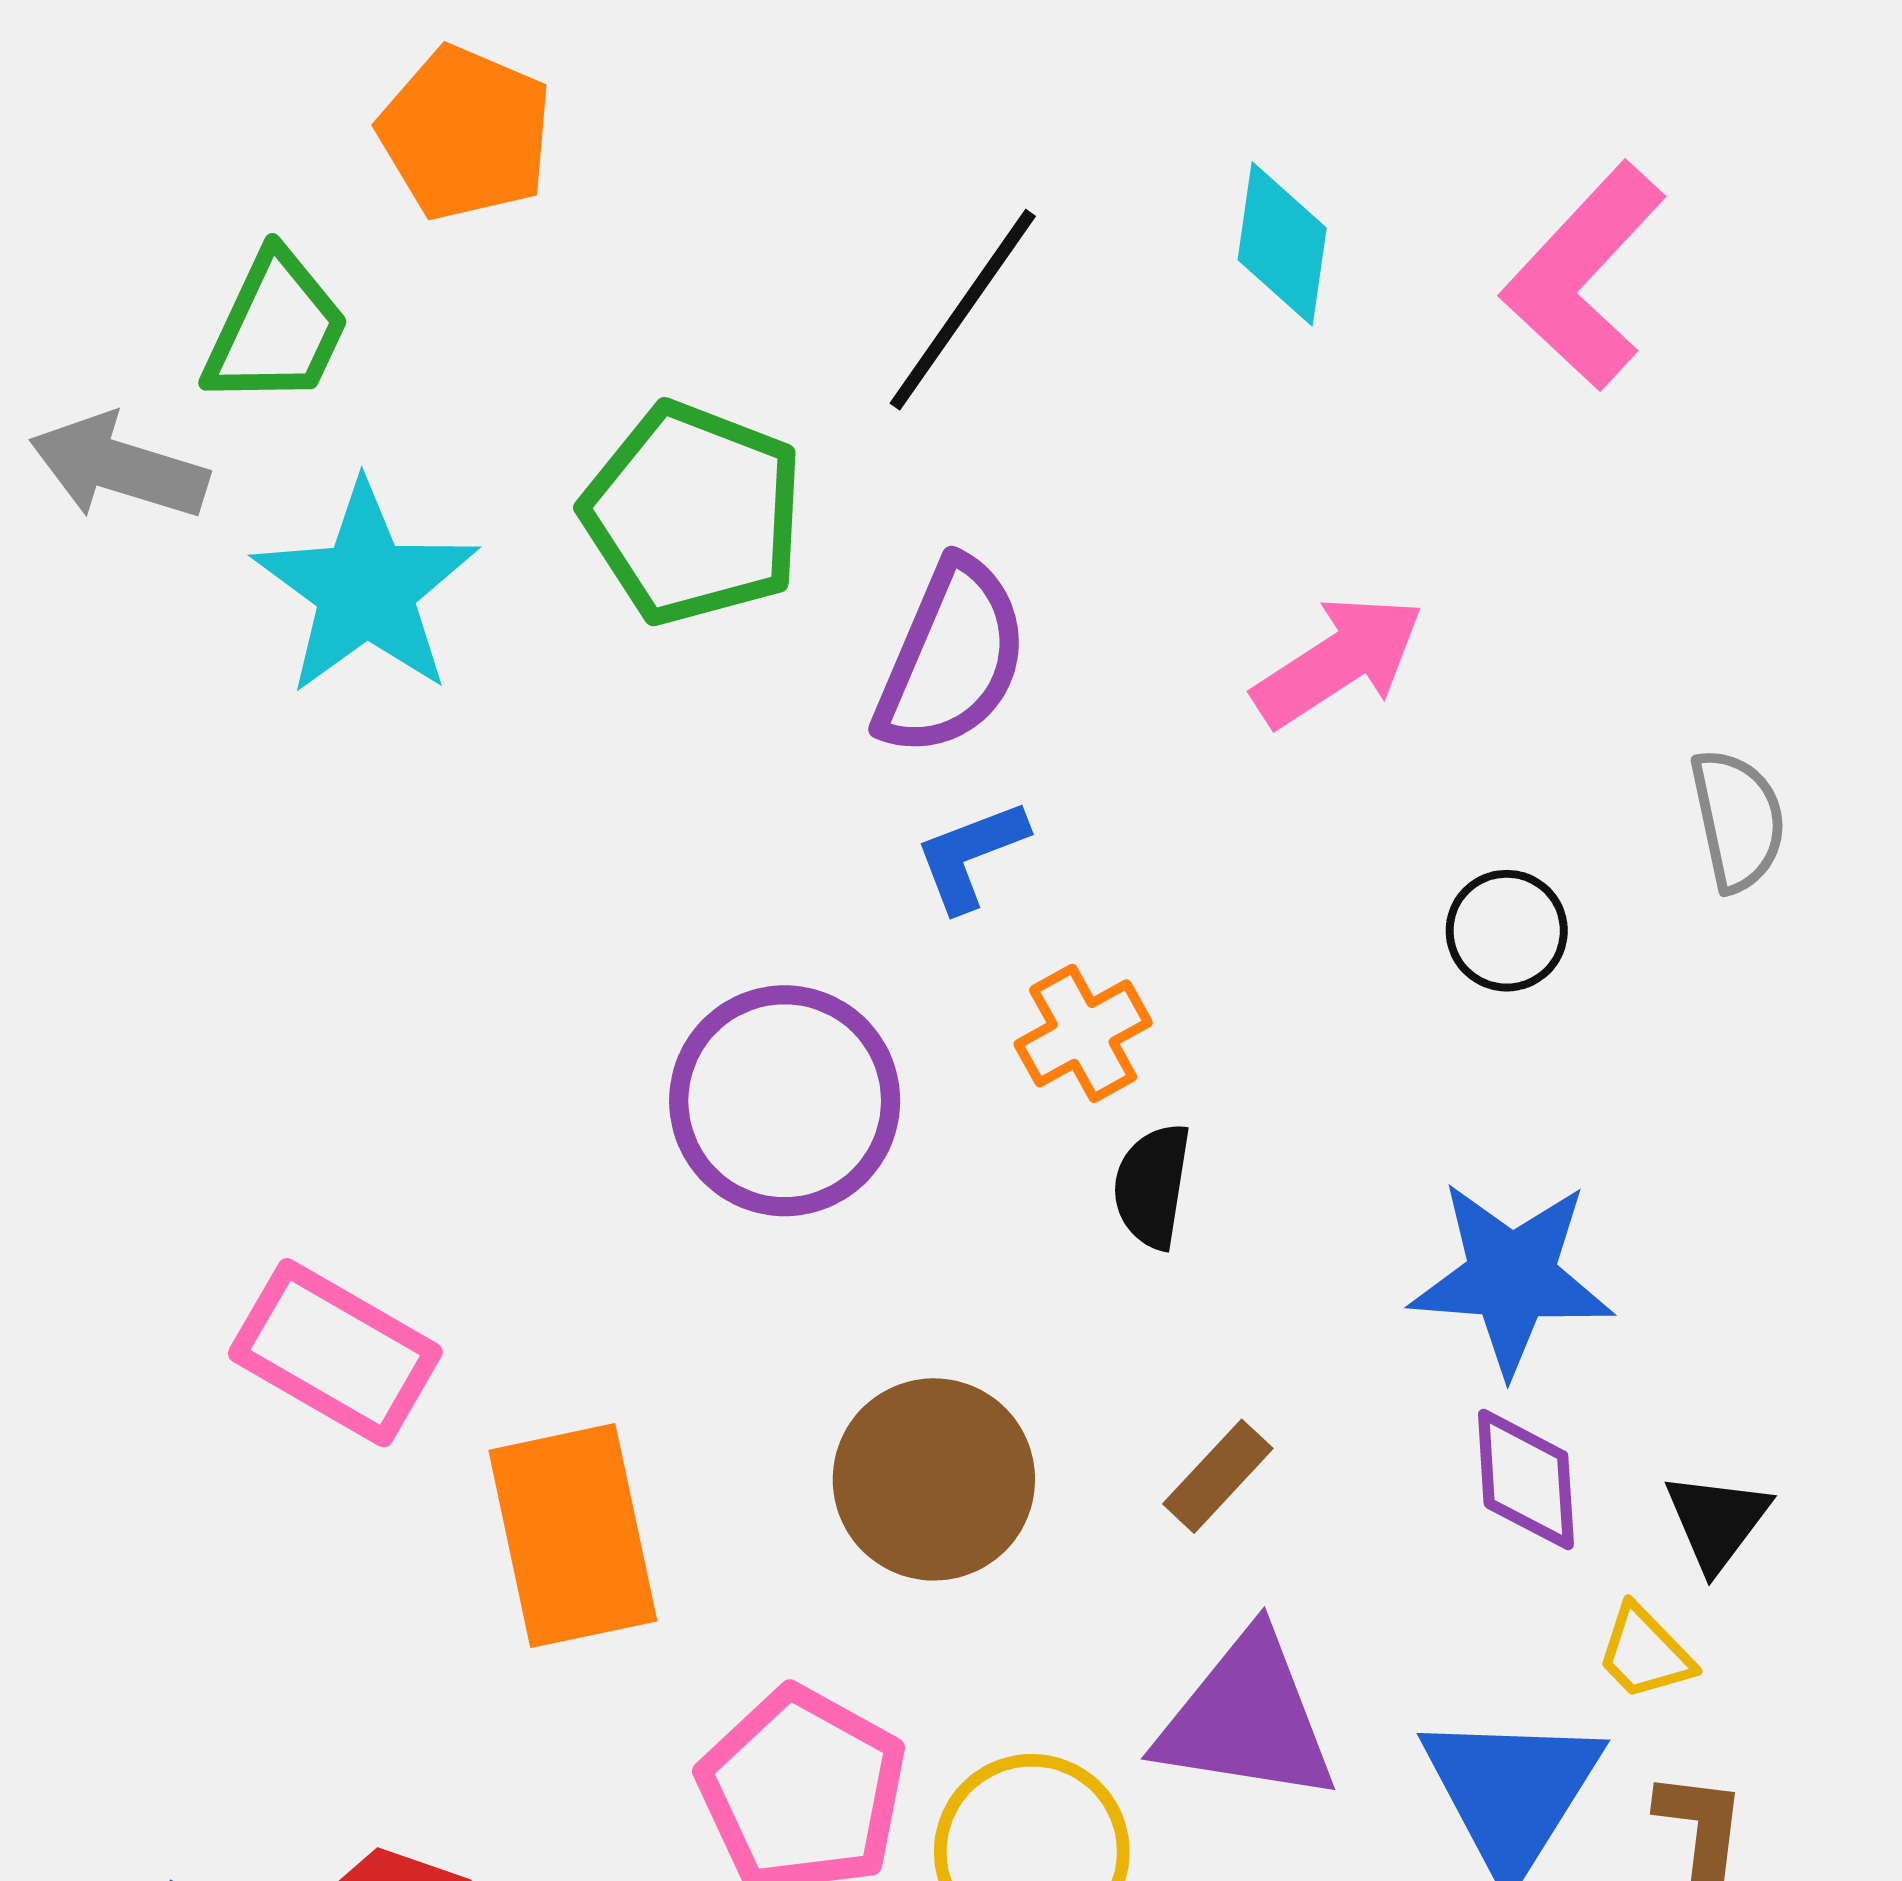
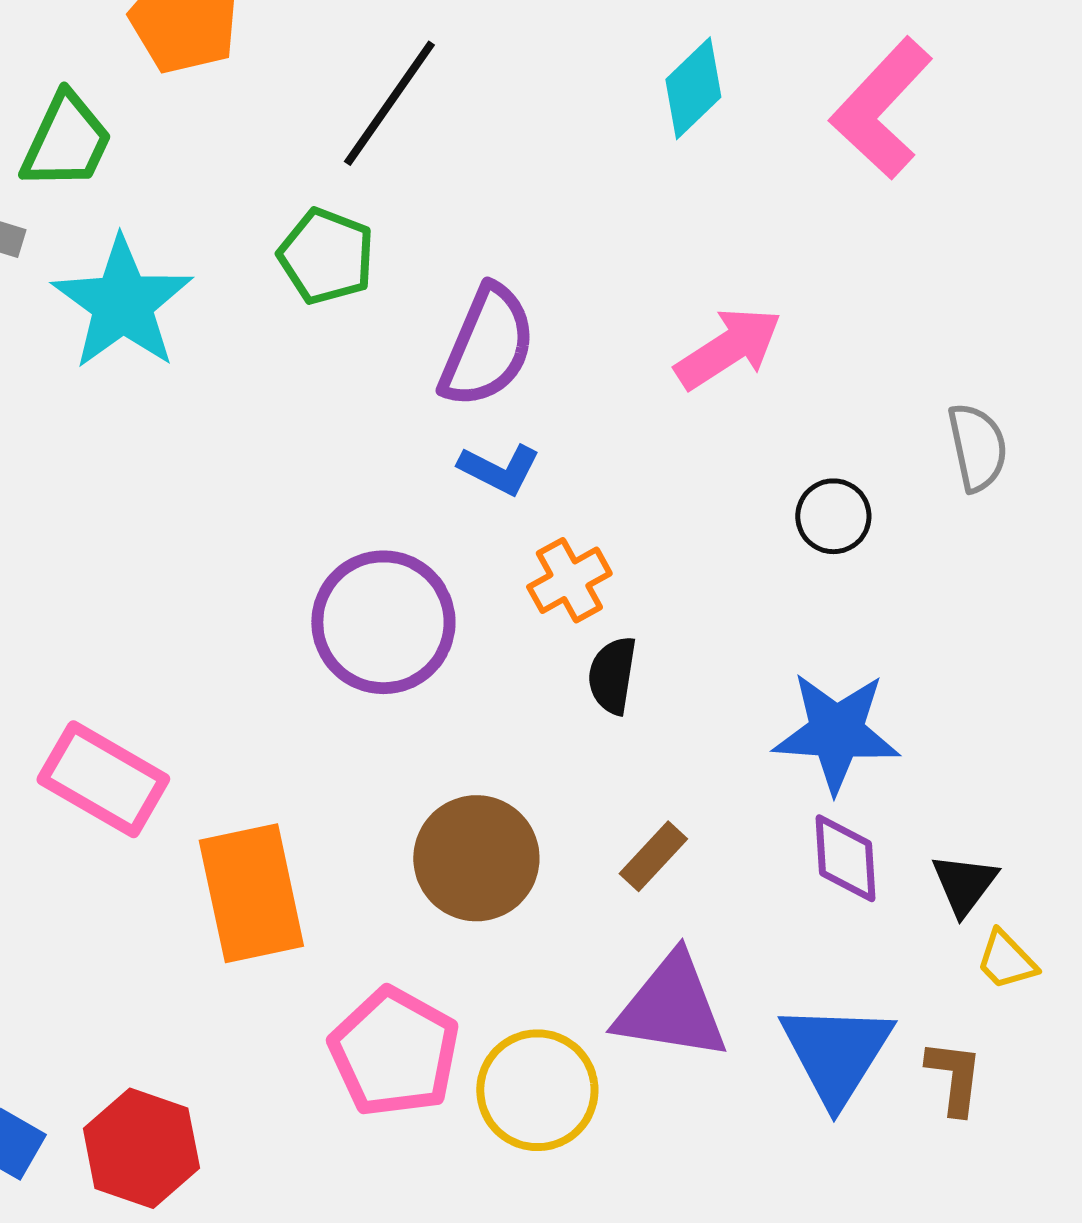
cyan diamond: (1282, 244) -> (693, 88), turned 38
black line: (963, 310) -> (389, 103), moved
green pentagon: (693, 513) -> (326, 256), size x0.7
blue L-shape: (971, 855) -> (499, 469), turned -132
yellow trapezoid: (1645, 1653) -> (1006, 960), moved

